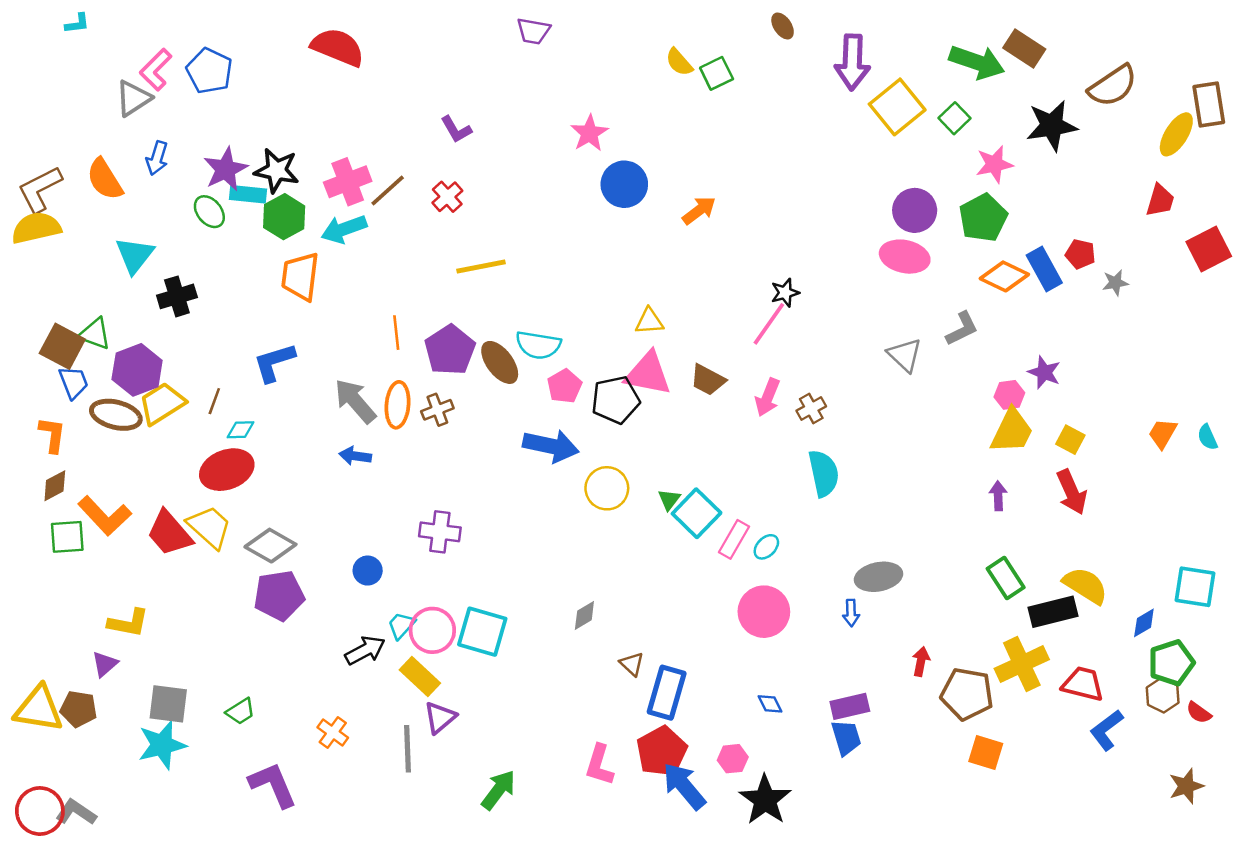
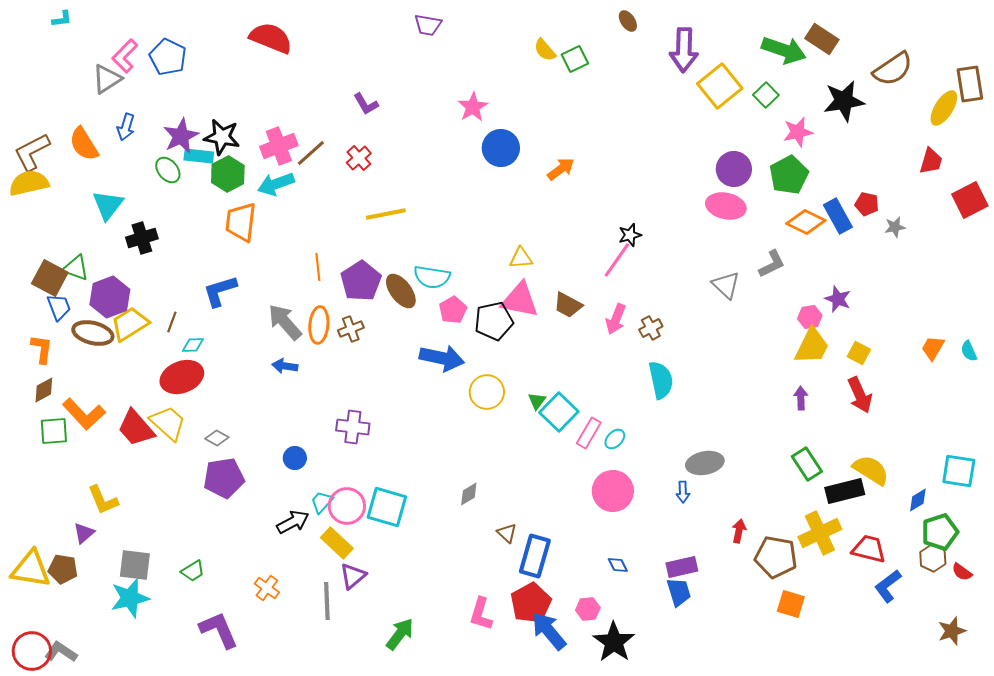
gray diamond: (270, 546) -> (217, 438), size x0.6
yellow L-shape: (128, 623) -> (103, 500), turned 56

